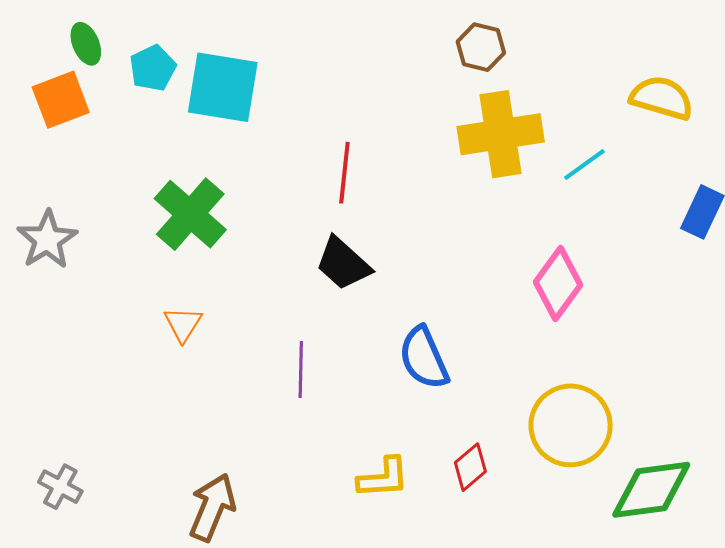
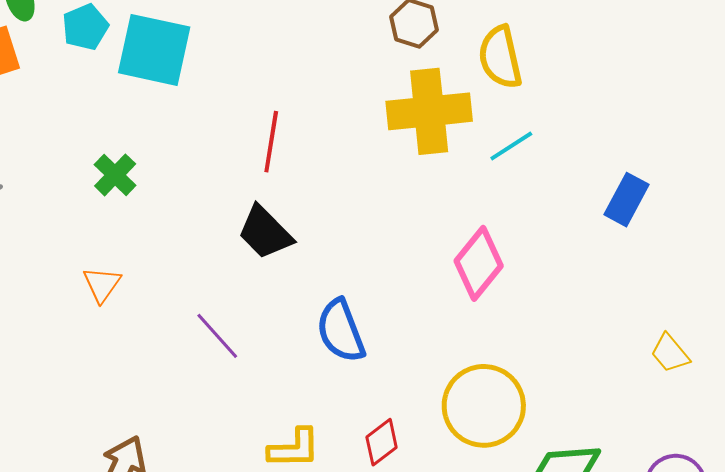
yellow semicircle: (662, 98) -> (500, 57), moved, turned -122
green cross: (190, 214) -> (115, 175), size x0.6
purple line: (301, 370) -> (217, 336), turned -46

